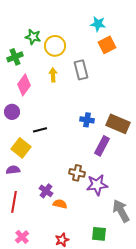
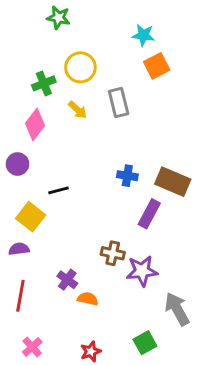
green star: (33, 37) -> (58, 18), moved
green cross: (15, 57) -> (44, 83), moved
yellow arrow: (53, 75) -> (78, 110), turned 136
green square: (99, 234) -> (145, 343), turned -35

